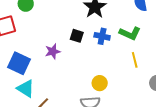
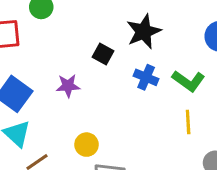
black square: (77, 36) -> (103, 54), moved
yellow circle: (100, 83) -> (87, 145), moved

